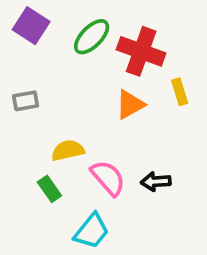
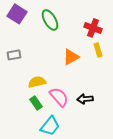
green ellipse: (92, 37) -> (50, 20), turned -75
red cross: (141, 51) -> (93, 28), moved, size x0.7
green rectangle: (49, 189) -> (36, 103), moved

